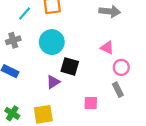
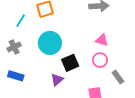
black square: (70, 66) -> (70, 63), turned -30
pink circle: (121, 67) -> (100, 60), moved

